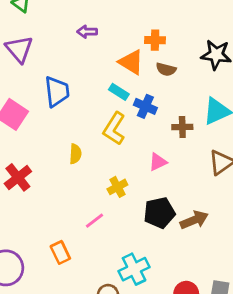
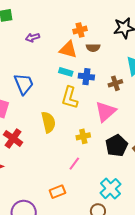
yellow semicircle: (75, 154) -> (48, 122), size x1.5
pink triangle: (158, 162) -> (106, 112), size x1.6
red cross: (18, 177) -> (13, 138), moved
yellow cross: (117, 187) -> (83, 136), turned 32
orange rectangle: (60, 252) -> (57, 192), turned -70

